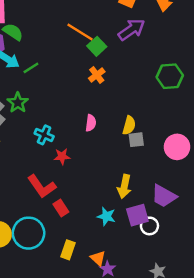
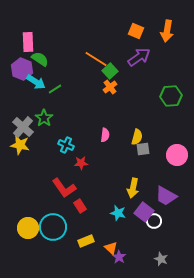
orange cross: (97, 75) -> (110, 87), moved
purple square: (137, 215) -> (144, 212), turned -36
yellow rectangle: (68, 250) -> (86, 241), turned 49

